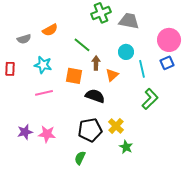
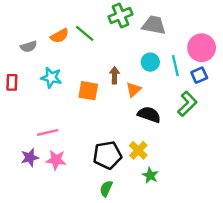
green line: (82, 45) -> (85, 33), moved
cyan line: (142, 69) -> (175, 66), moved
pink line: (44, 93) -> (48, 132), moved
black semicircle: (95, 96) -> (149, 115), moved
green L-shape: (150, 99) -> (187, 104), moved
green semicircle: (80, 158) -> (106, 189), moved

